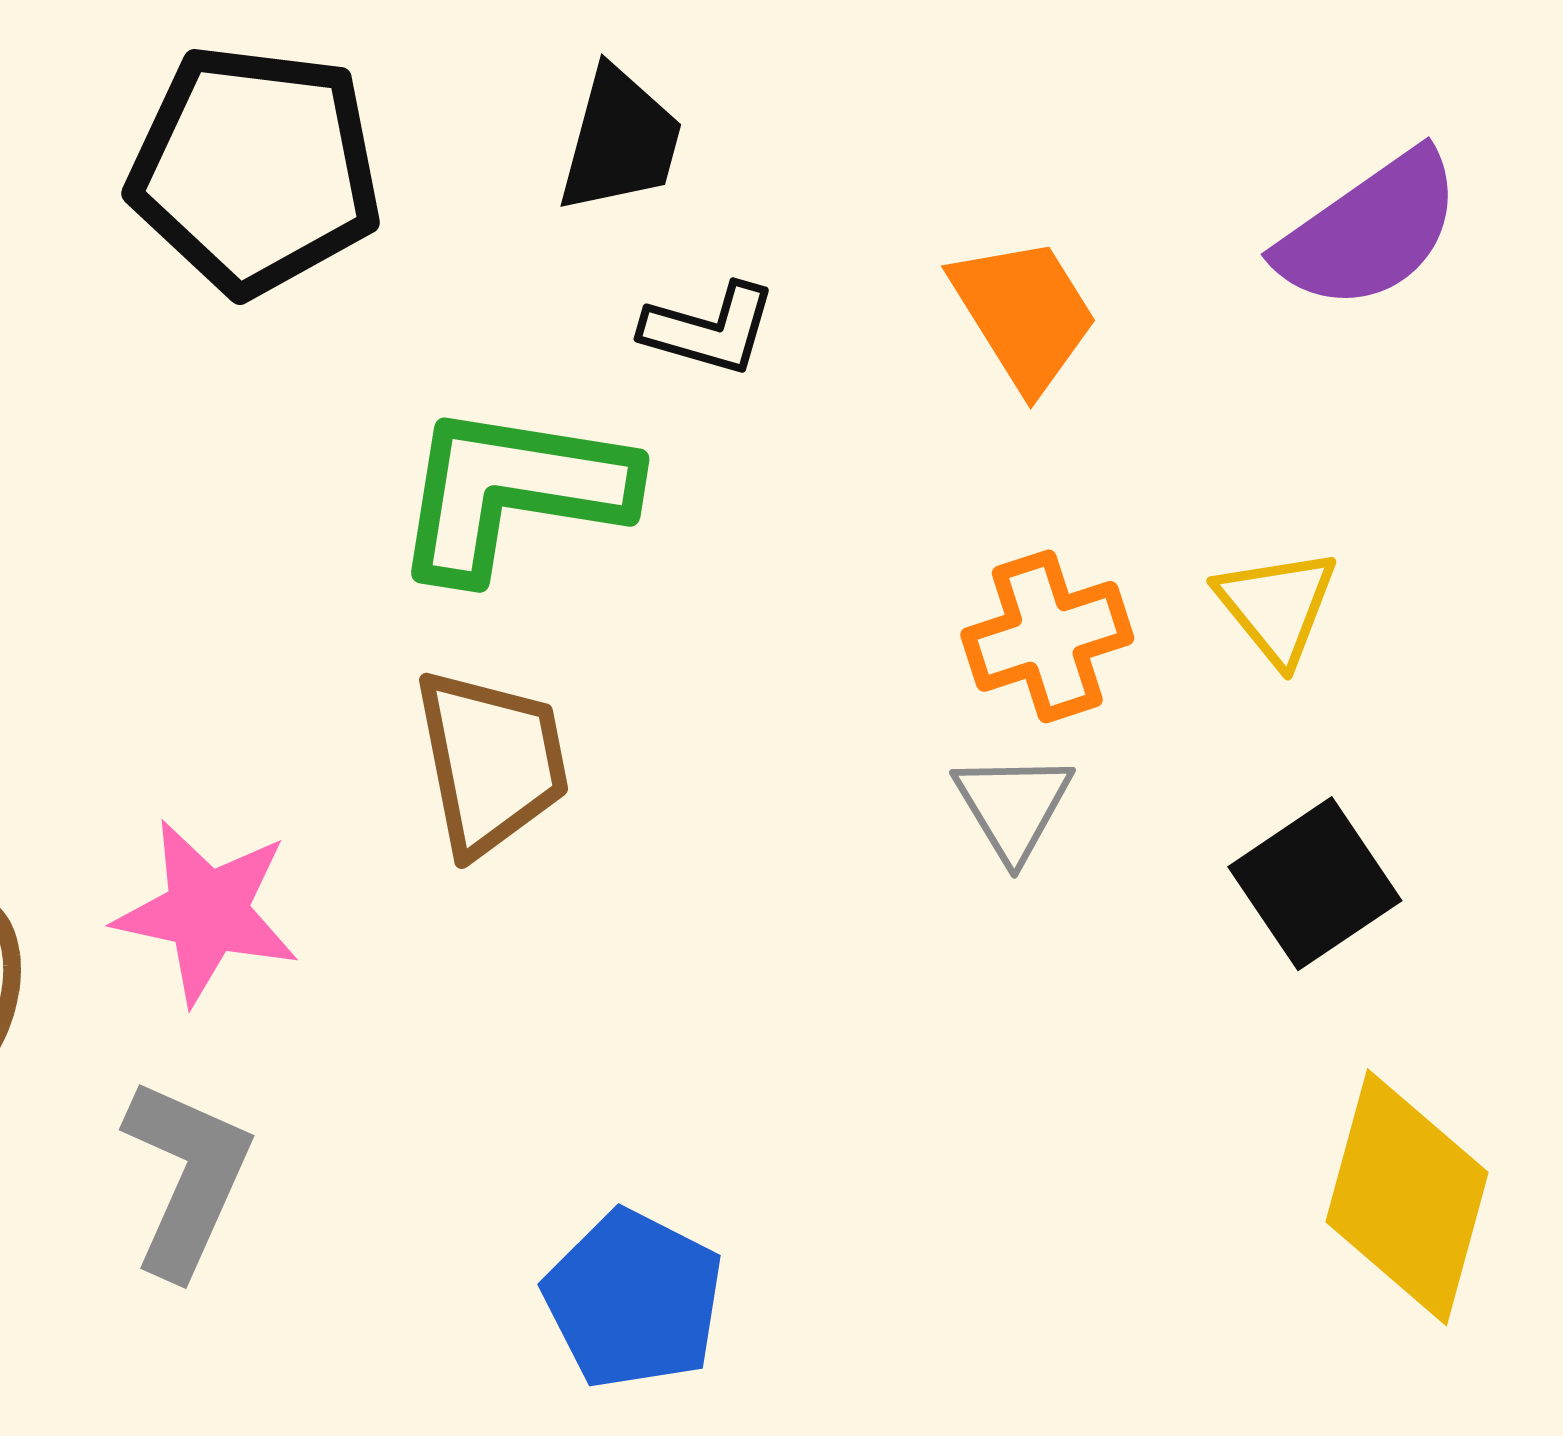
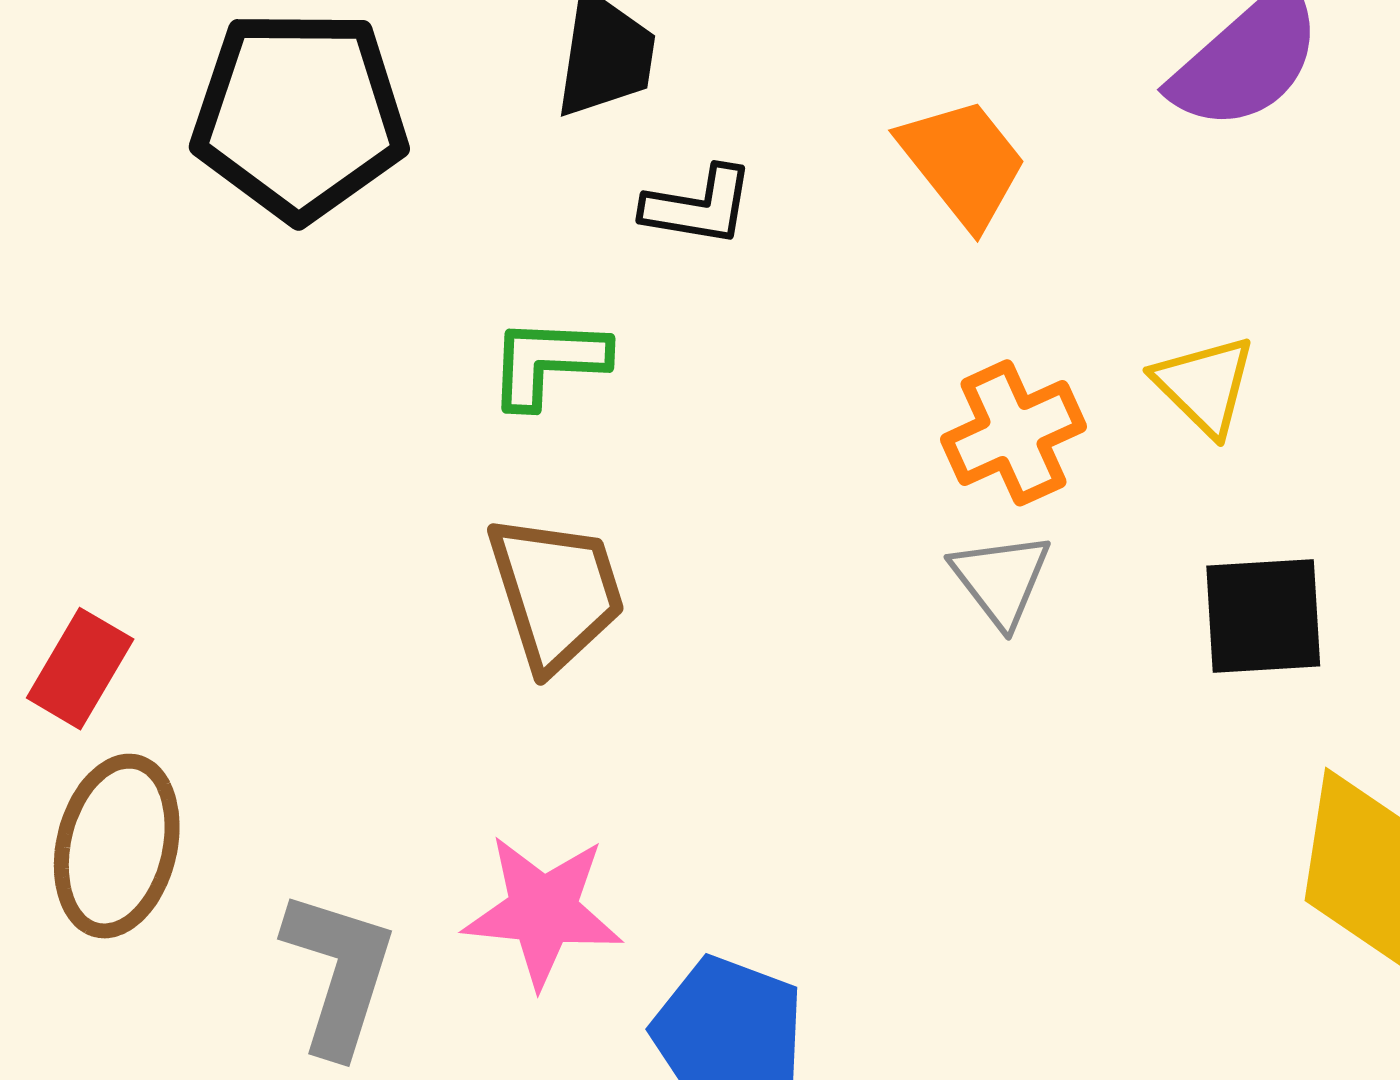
green L-shape: (512, 491) -> (548, 362), size x0.6
black square: (1315, 884) -> (1263, 616), turned 37
pink star: (207, 912) -> (543, 911), moved

